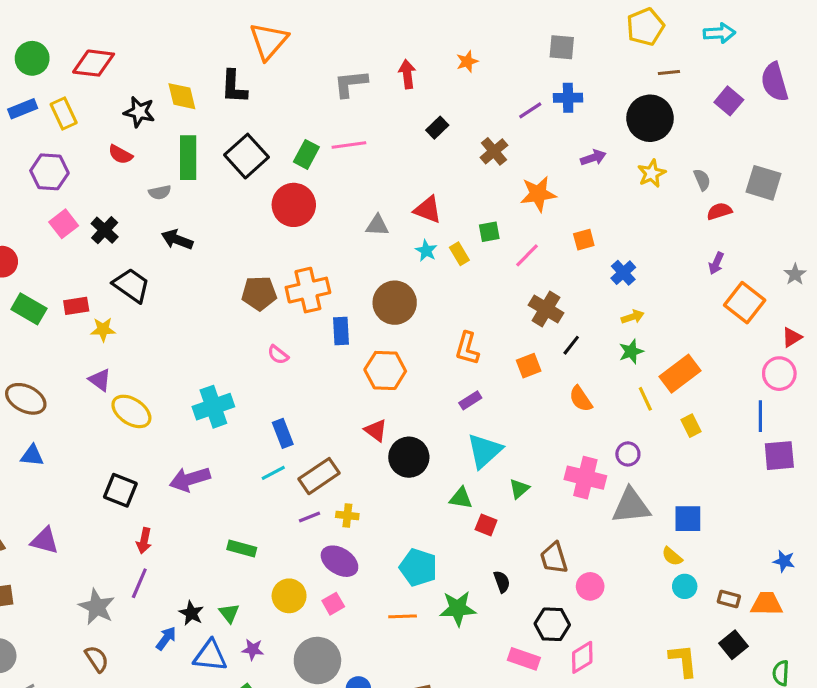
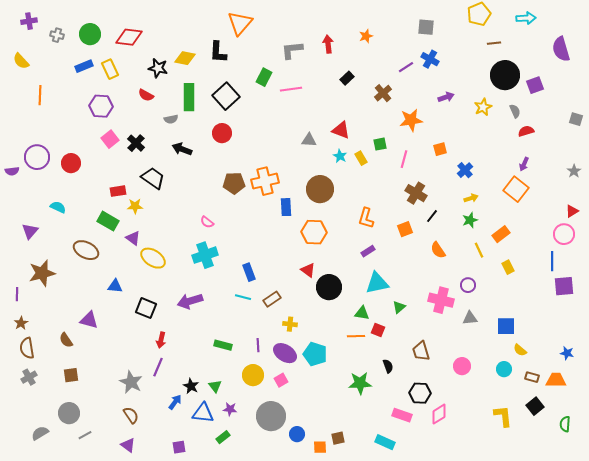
yellow diamond: (182, 96) -> (185, 58), turned -65
blue cross: (568, 98) -> (430, 59), turned 30
purple square: (729, 101) -> (535, 85), moved, turned 30
black circle: (650, 118) -> (505, 75), moved
green rectangle: (306, 154) -> (264, 77), moved
gray square: (764, 183) -> (576, 119), moved, size x0.6
red circle: (294, 205) -> (222, 133), moved, size x0.7
pink line: (527, 255) -> (404, 159), turned -30
orange square: (745, 303) -> (516, 189), moved
green rectangle: (29, 309) -> (108, 221), moved
pink semicircle: (278, 355) -> (207, 222), moved
orange rectangle: (680, 374) -> (501, 234), size x0.7
cyan triangle: (485, 451) -> (377, 283), turned 30
blue triangle: (32, 456) -> (115, 286), moved
cyan line: (273, 473) -> (243, 297), turned 42
brown rectangle: (319, 476) -> (272, 299), size x0.7
gray triangle: (631, 506) -> (470, 318), size x0.6
purple line: (310, 517) -> (258, 345), moved, turned -72
purple triangle: (45, 541) -> (89, 320), moved
yellow semicircle: (672, 556) -> (520, 350), moved
cyan pentagon: (418, 567) -> (315, 354), moved
pink circle: (590, 586) -> (462, 366), moved
orange line: (403, 616) -> (356, 336), moved

